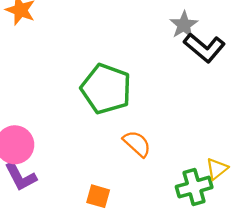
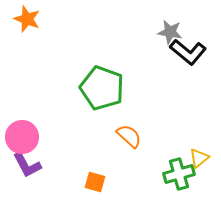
gray star: (184, 25) -> (170, 32), turned -30

